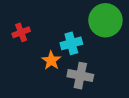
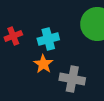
cyan cross: (71, 43) -> (48, 39), moved

